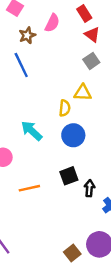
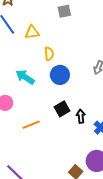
gray square: (91, 61) -> (64, 11), turned 32
yellow triangle: (83, 93) -> (32, 32), moved

